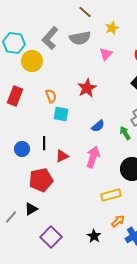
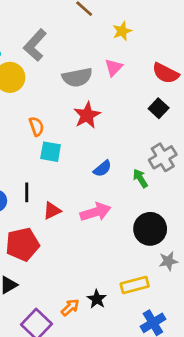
gray semicircle: (80, 38) -> (77, 77), moved
pink arrow: (93, 157) -> (95, 212), turned 55
yellow rectangle: (111, 195) -> (135, 285), moved
orange arrow: (118, 221) -> (70, 307), moved
black star: (94, 236) -> (97, 299), moved

